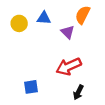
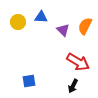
orange semicircle: (83, 15) -> (85, 26), moved
red arrow: (69, 66) -> (78, 62), moved, turned -125

